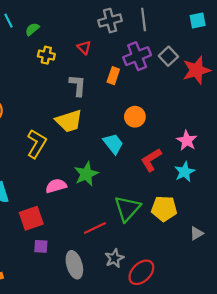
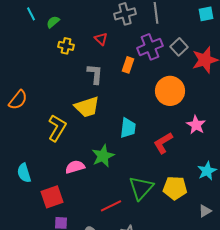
orange circle: (135, 117) -> (170, 91), moved, size x1.5
cyan trapezoid: (113, 144) -> (128, 128), turned 45
cyan star: (185, 172) -> (207, 171), moved

